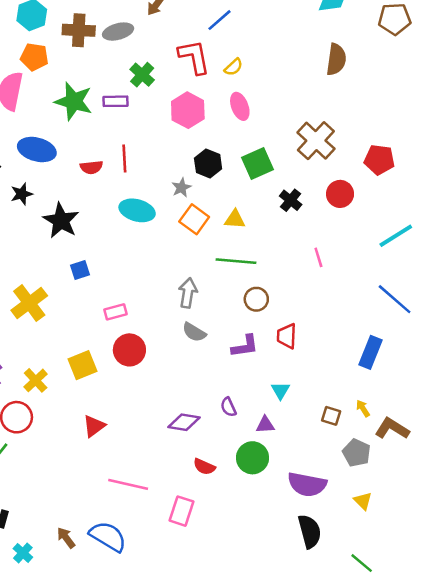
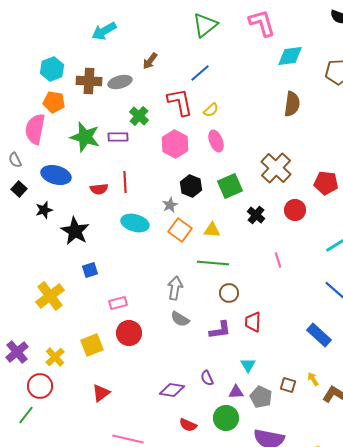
blue rectangle: (370, 352) -> (319, 335), turned -70
gray pentagon: (357, 453) -> (261, 397), moved

